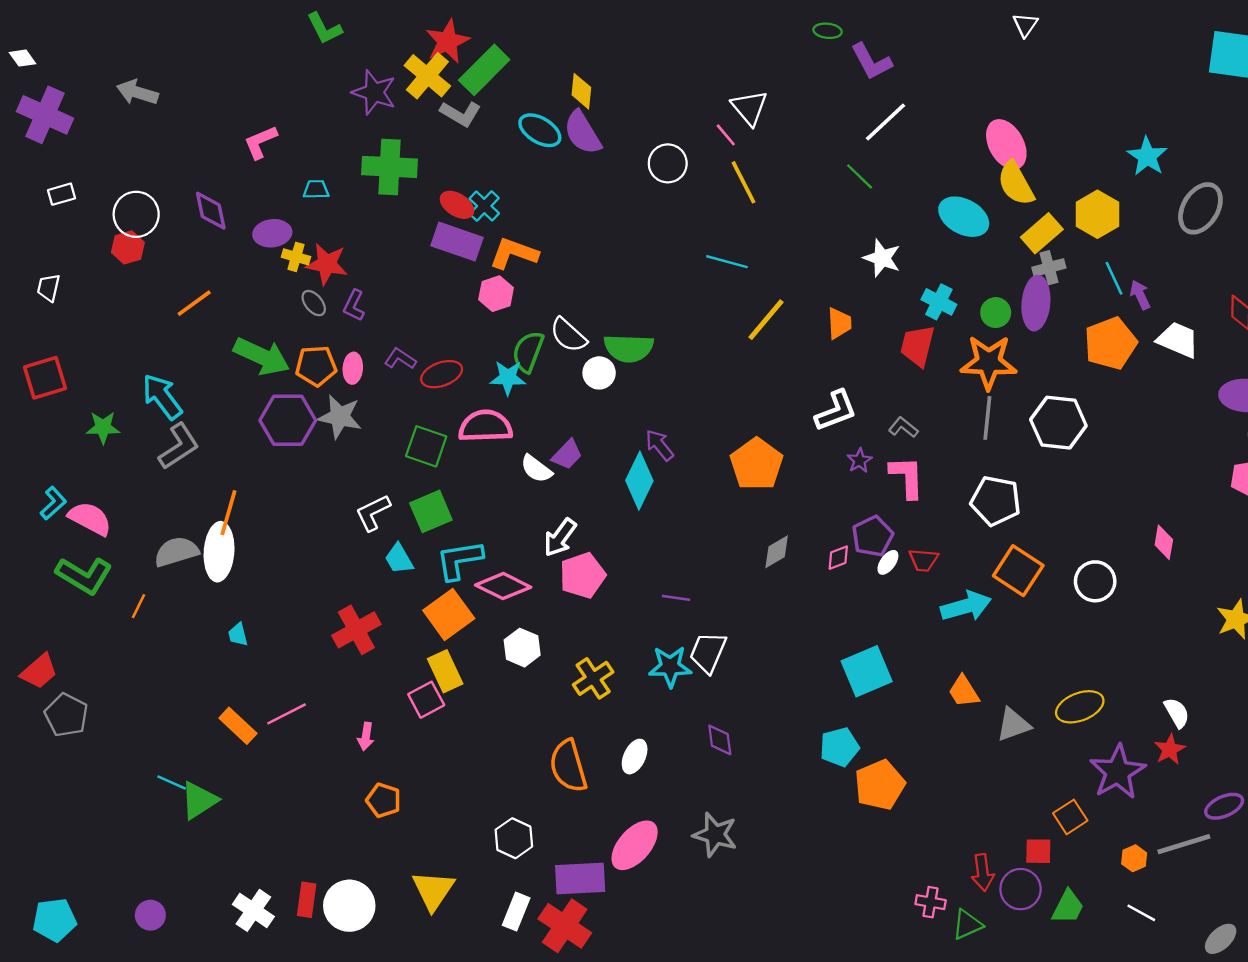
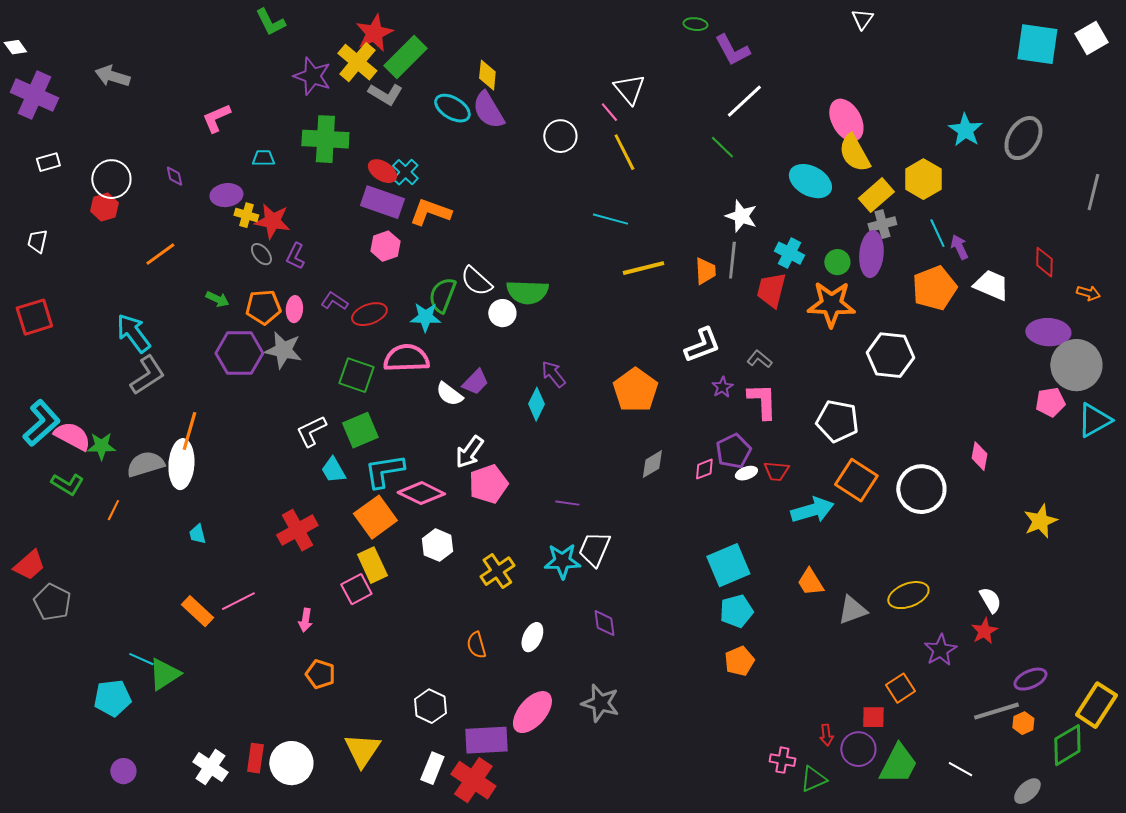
gray ellipse: (1200, 208) -> (1023, 138), moved
purple diamond: (211, 211) -> (174, 176), size x0.6
pink hexagon: (496, 294) -> (385, 246), moved
yellow line: (766, 320) -> (643, 268), turned 36
green arrow: (262, 356) -> (217, 299), size x0.5
gray line: (987, 418) -> (732, 260), moved
green star: (103, 427) -> (101, 446), moved
cyan diamond: (639, 481) -> (536, 404), size x0.7
cyan L-shape: (53, 503) -> (41, 423), size x1.6
white ellipse: (888, 562) -> (746, 473), turned 35
green L-shape: (84, 575) -> (67, 484), size x0.7
white circle: (1095, 581) -> (921, 489), size x1.4
cyan pentagon: (839, 747) -> (736, 611), moved
orange semicircle: (568, 766) -> (476, 645), size x0.6
purple star: (1118, 772) -> (940, 650), size x0.7
orange pentagon: (880, 785) -> (739, 661), size x0.7
orange hexagon: (1134, 858) -> (1023, 723), moved
red arrow: (983, 873) -> (826, 735), size x0.7
green trapezoid: (1068, 907) -> (898, 764), size x1.4
cyan pentagon: (54, 920) -> (112, 698), moved

